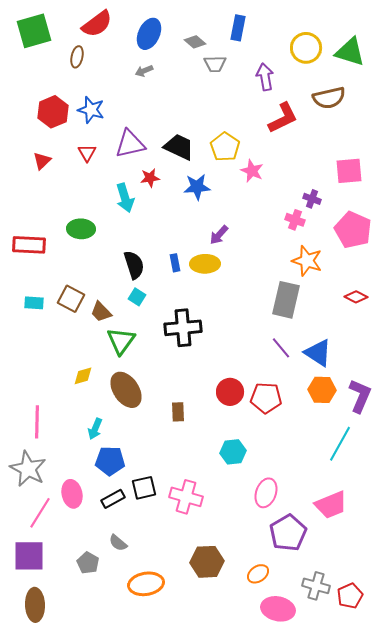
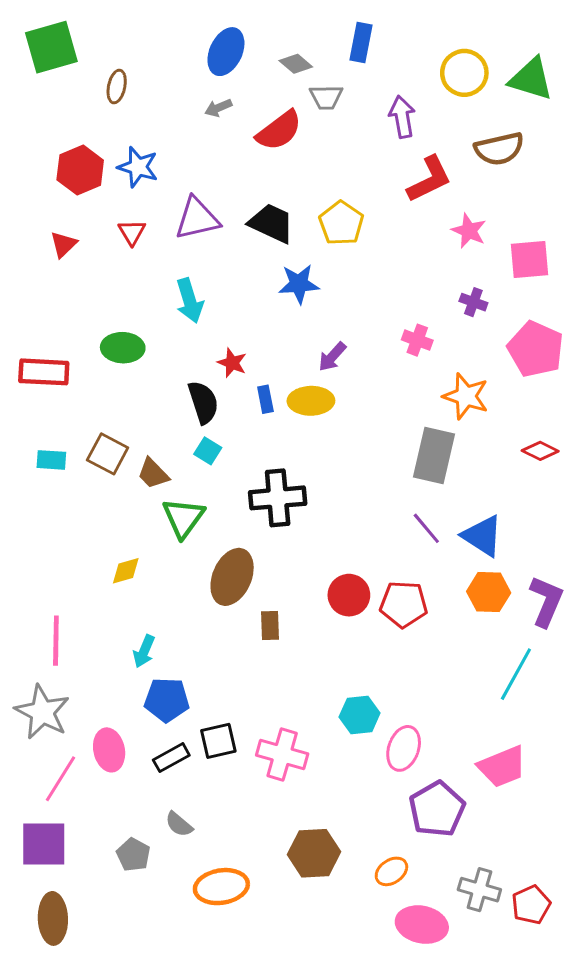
red semicircle: (97, 24) -> (279, 131), moved
pink star: (252, 171) -> (469, 231), moved
red star: (150, 178) -> (232, 363), moved, turned 30
pink cross: (295, 220) -> (417, 340), moved
brown ellipse: (126, 390) -> (232, 577), moved, turned 57
cyan hexagon: (233, 452) -> (360, 715), moved

